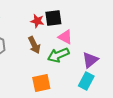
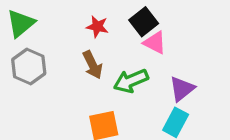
black square: (53, 18) -> (144, 22), moved, turned -30
pink triangle: (65, 37) -> (155, 43), moved

